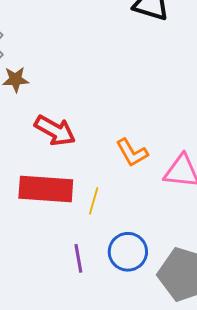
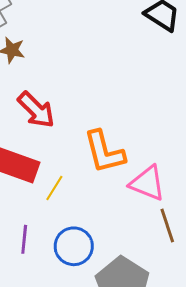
orange L-shape: (132, 153) -> (104, 152), size x1.4

